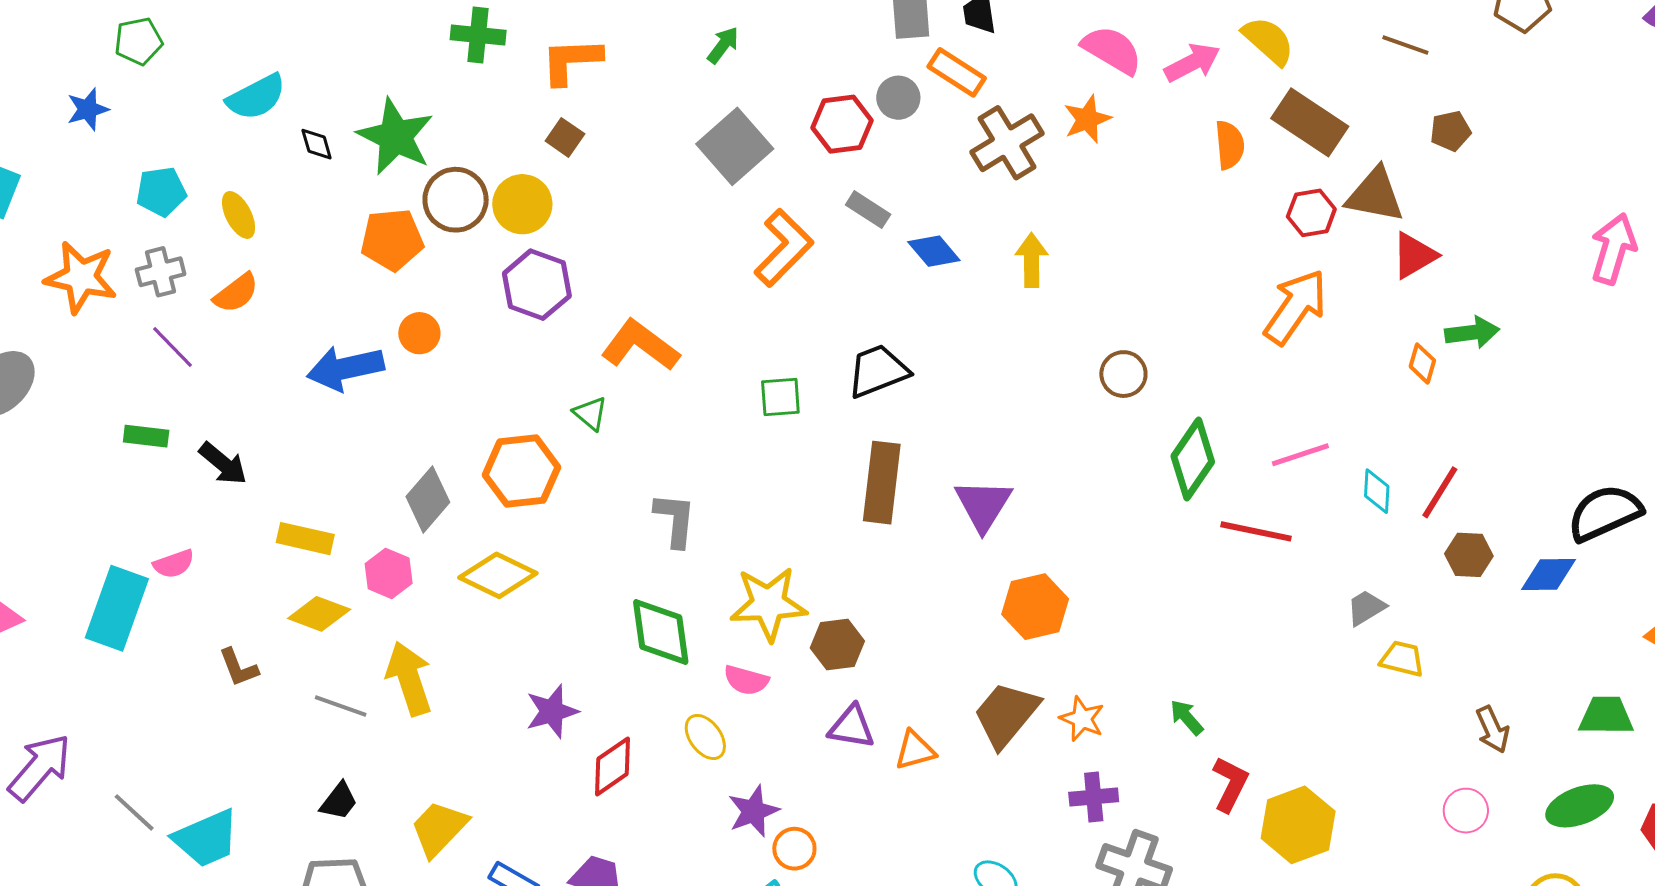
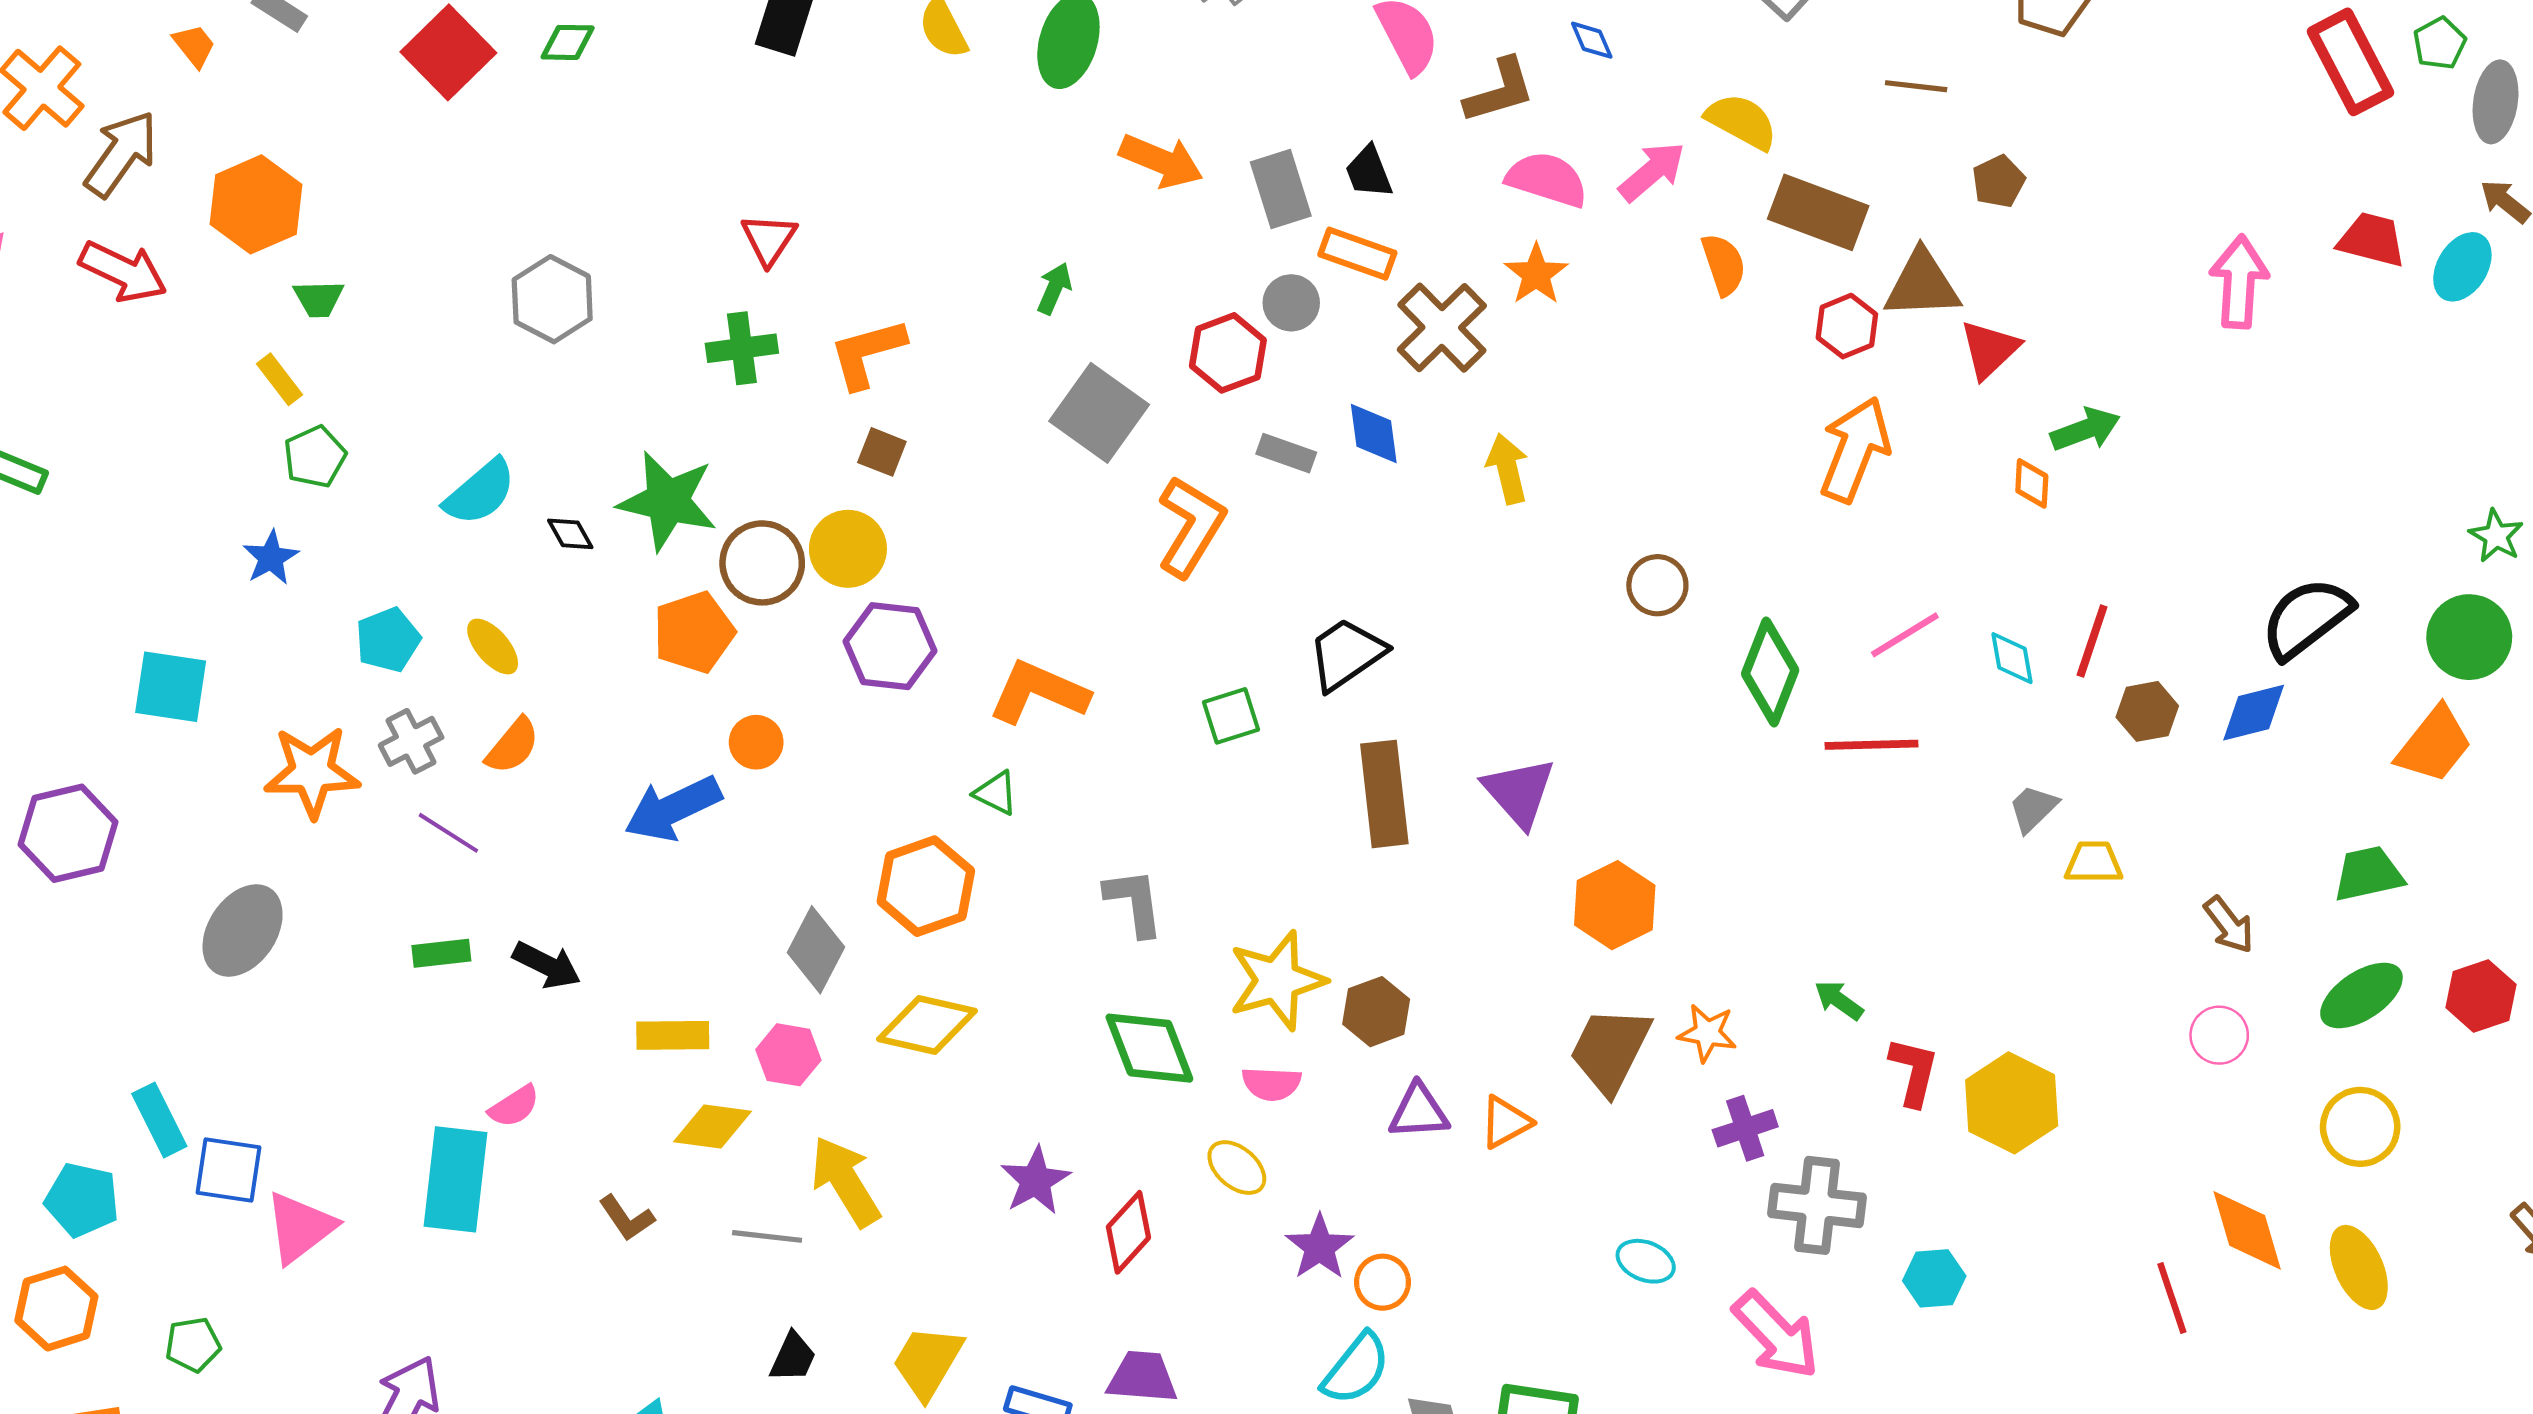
blue diamond: (934, 251) -> (1374, 433), moved, turned 46

